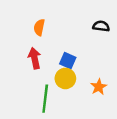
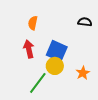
blue square: (68, 61) -> (57, 51), size x1.5
green line: (45, 99) -> (38, 83), turned 30

